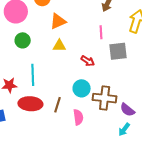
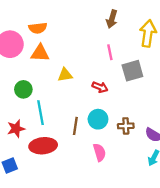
orange triangle: (58, 21) -> (40, 53), moved, turned 36
green circle: (23, 40) -> (23, 89), moved
brown cross: (105, 98) -> (126, 126), size x0.6
brown line: (58, 105) -> (75, 126), moved

